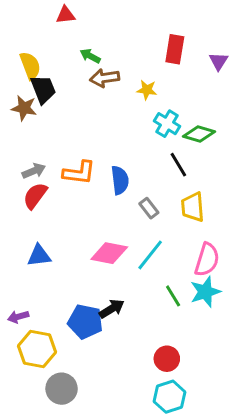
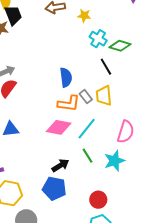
orange L-shape: (79, 173) -> (69, 103), moved
yellow trapezoid: (193, 207) -> (104, 96), moved
cyan star: (205, 292) -> (114, 161), moved
green line: (173, 296) -> (87, 156), moved
blue pentagon: (85, 322) -> (54, 188), moved

